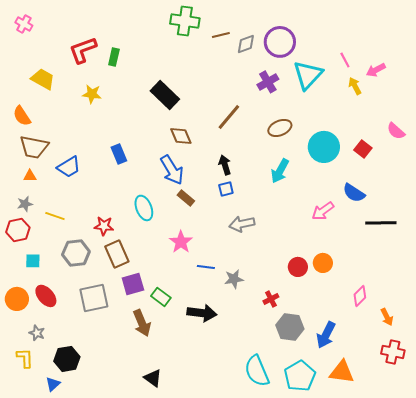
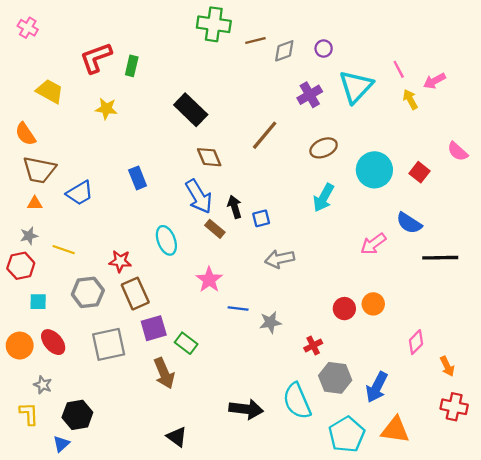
purple circle: (280, 42) -> (324, 49), size x0.5
black arrow: (225, 165) -> (235, 207), moved
black arrow: (202, 313) -> (246, 409), moved
cyan semicircle: (257, 371) -> (297, 401), moved

